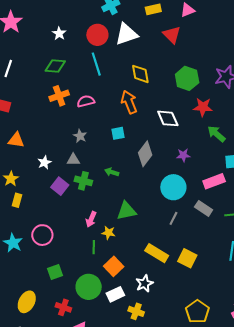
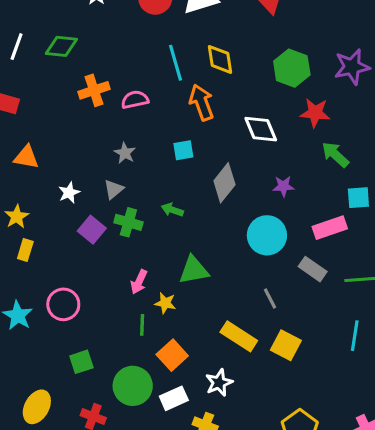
cyan line: (96, 64) -> (175, 63), moved
green diamond: (55, 66) -> (61, 46), moved
gray triangle: (73, 160) -> (114, 189), turned -40
gray line: (173, 218) -> (270, 298), moved, turned -56

